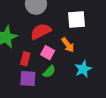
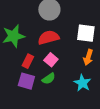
orange arrow: (68, 45) -> (88, 57), moved, turned 42
cyan star: (83, 69) -> (82, 83), turned -30

